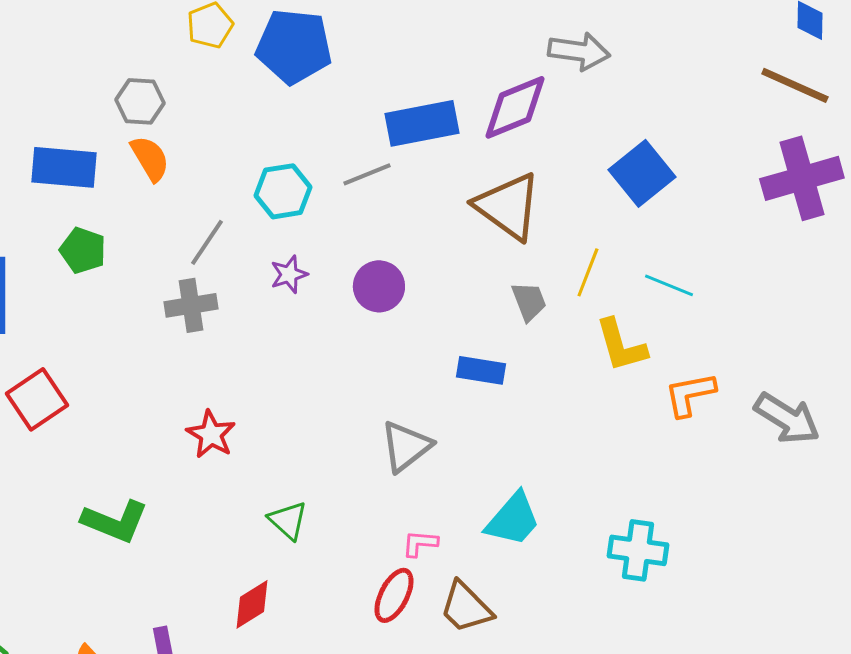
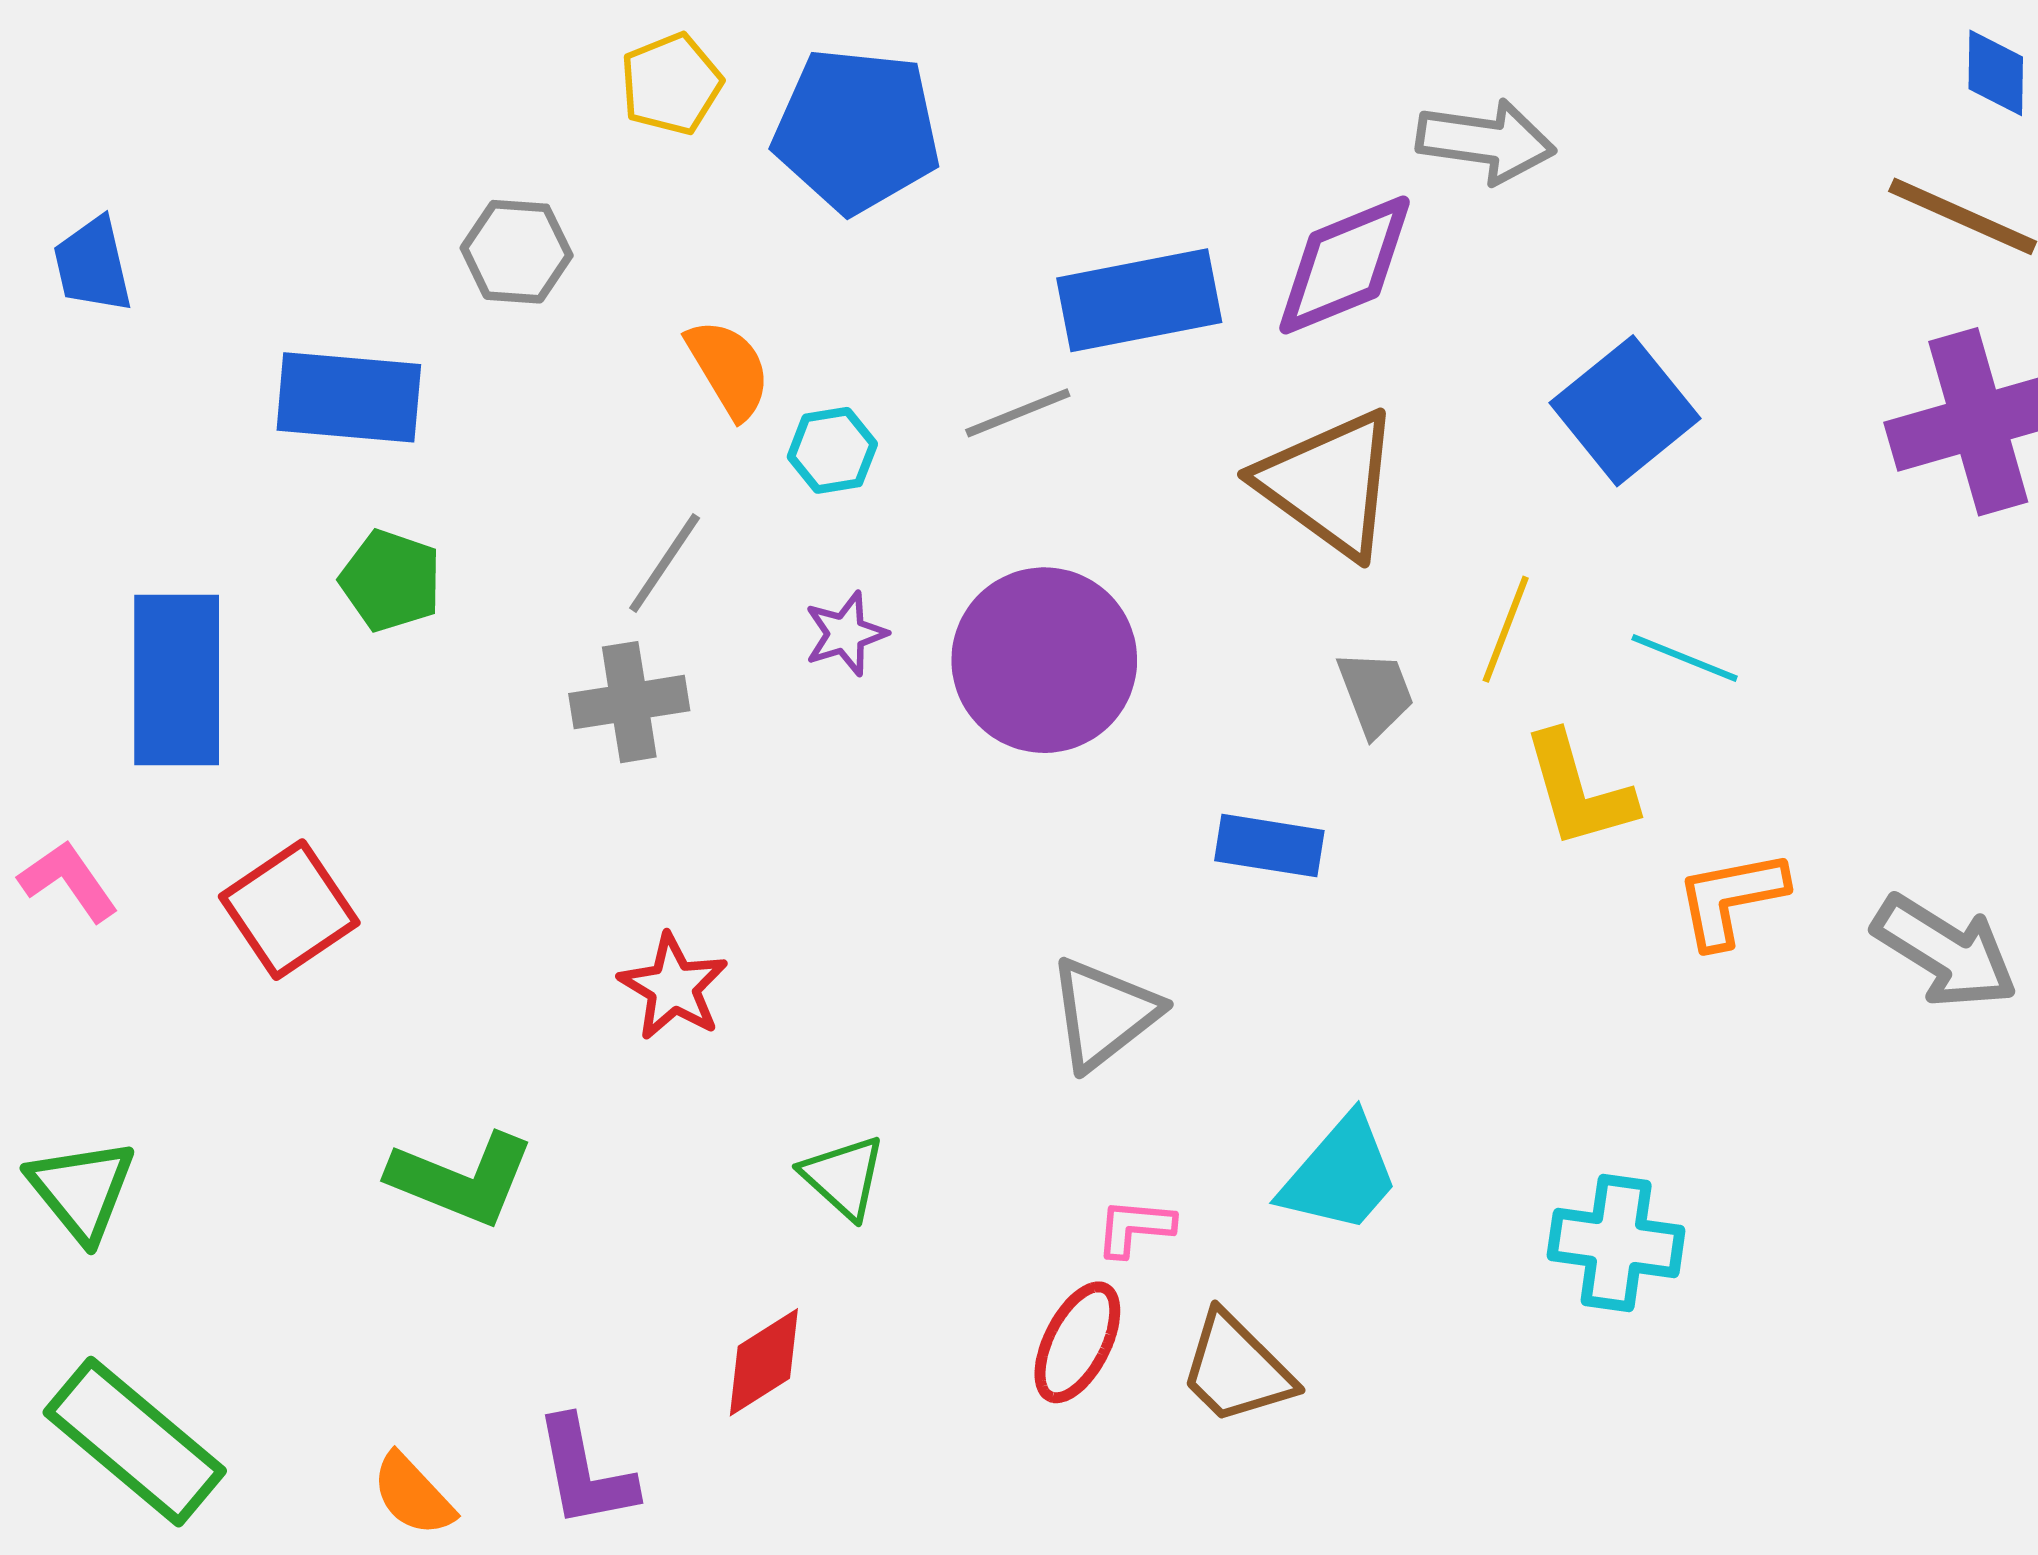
orange semicircle: (150, 158) -> (729, 369), moved
cyan hexagon: (283, 191) -> (832, 450), size x0.7
purple circle: (379, 286) -> (1044, 660), size x1.6

